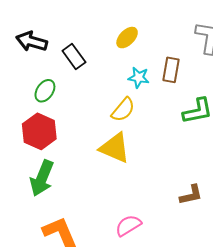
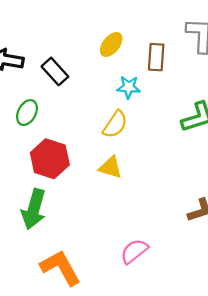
brown rectangle: (171, 70) -> (156, 57), moved
red hexagon: (39, 131) -> (50, 159), moved
yellow triangle: (115, 148) -> (110, 167), size x0.7

